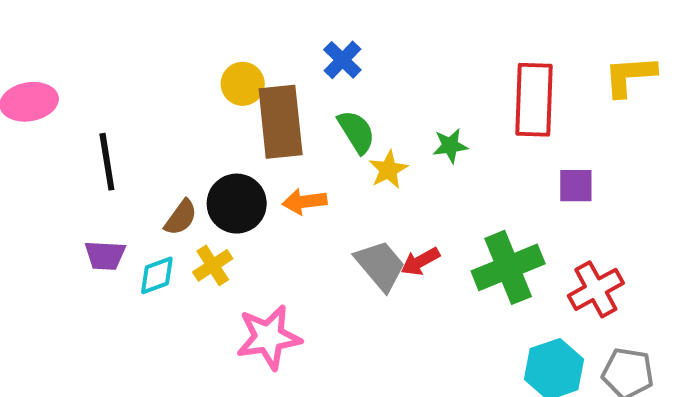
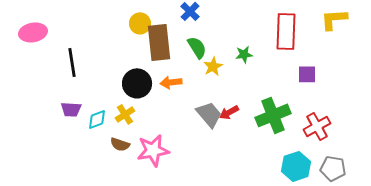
brown semicircle: (181, 218) -> (120, 144), moved, turned 72

